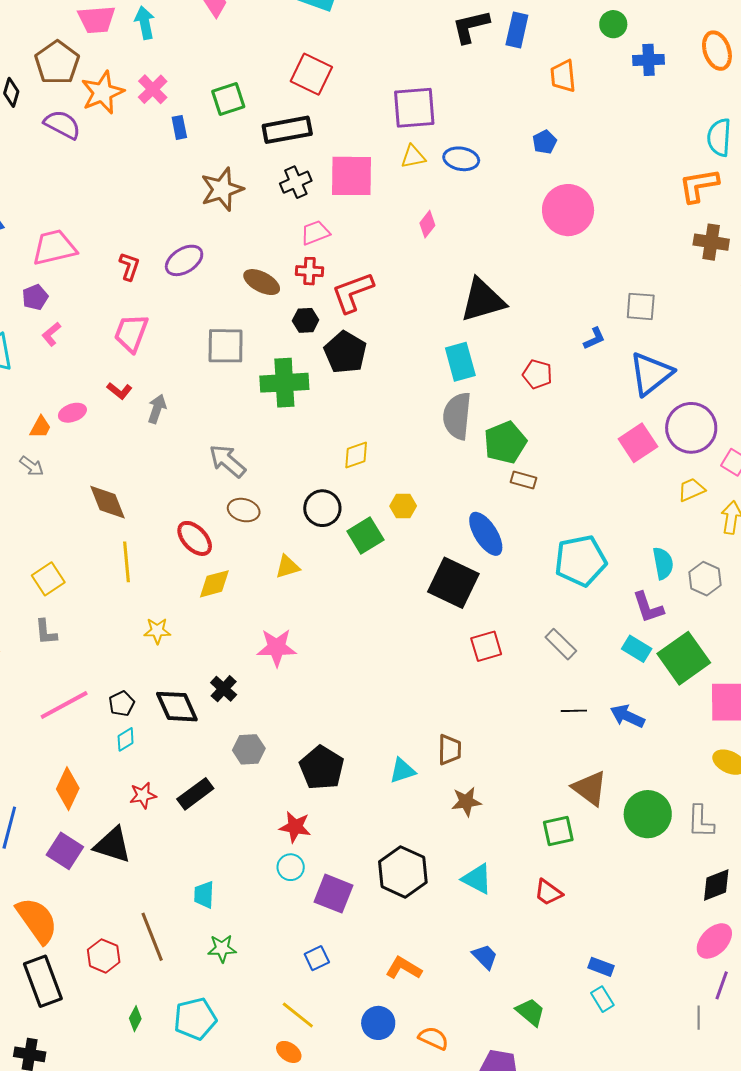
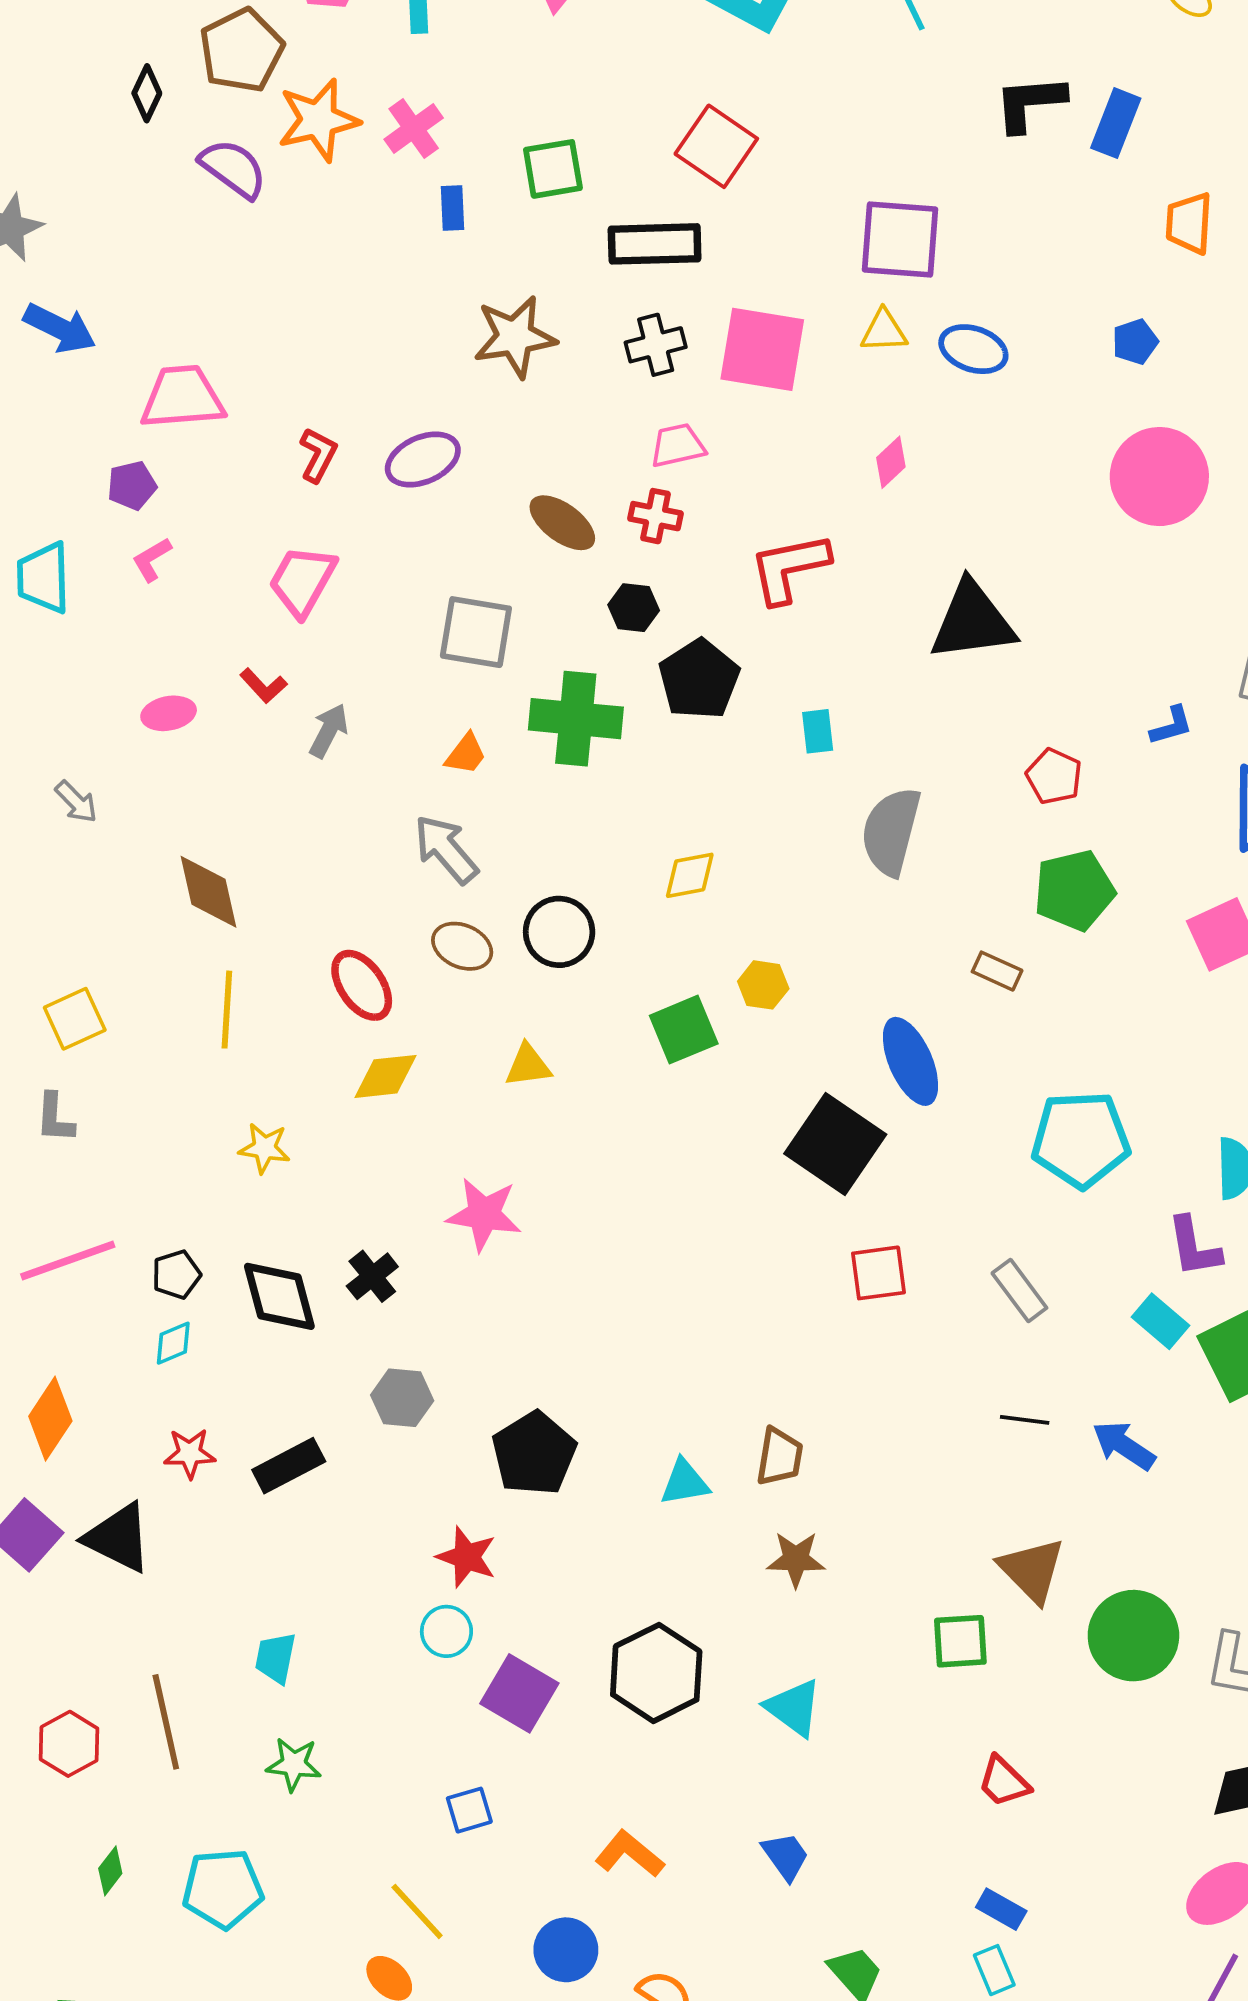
red L-shape: (353, 292) -> (789, 568), moved
cyan rectangle: (460, 362) -> (818, 731), moved, size x0.6
orange trapezoid: (40, 427) -> (466, 754), moved
green pentagon: (505, 442) -> (1074, 890), moved
black circle: (322, 508) -> (559, 932), moved
red trapezoid: (548, 892) -> (1004, 1782), moved

